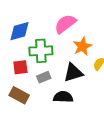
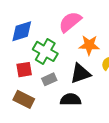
orange star: (82, 46) -> (89, 45), turned 30
green cross: (41, 51) -> (45, 51), turned 35

